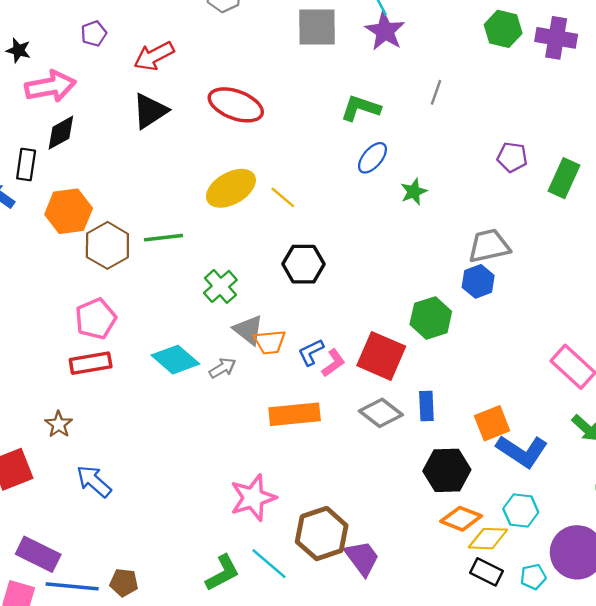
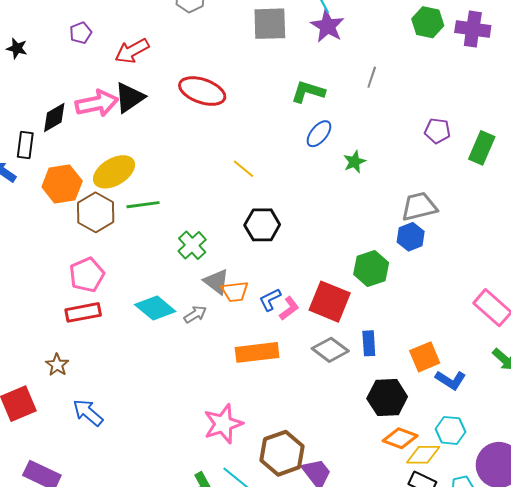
pink arrow: (50, 86) -> (97, 103), moved
yellow ellipse: (231, 188) -> (114, 172), moved
blue L-shape: (522, 451) -> (451, 380), size x0.7

